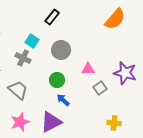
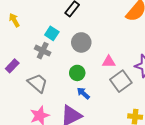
gray square: (100, 88) -> (121, 81), size x1.5

